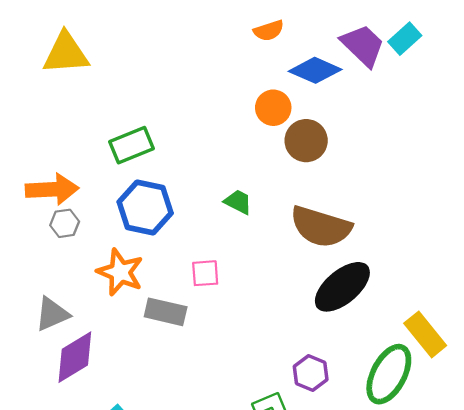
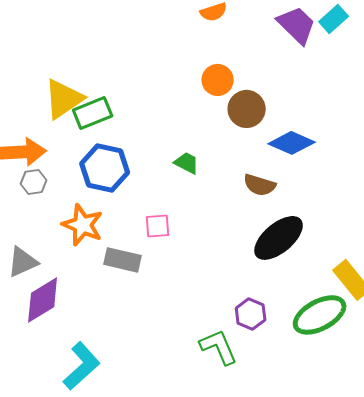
yellow triangle: (66, 53) -> (64, 99), moved, turned -30
blue diamond: (315, 70) -> (292, 143), moved
brown semicircle: (321, 227) -> (260, 185), size x0.6
green ellipse: (389, 374) -> (320, 315), turned 34

